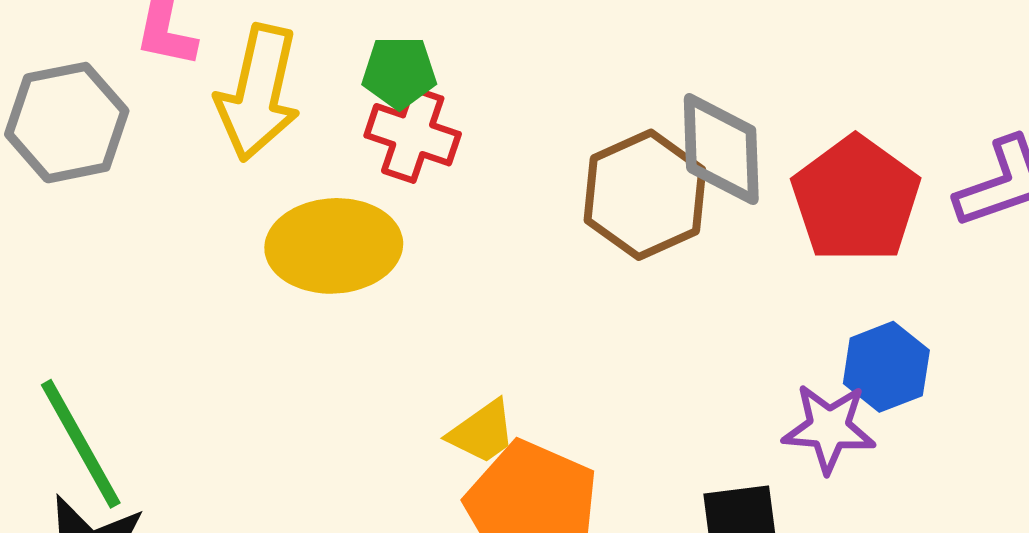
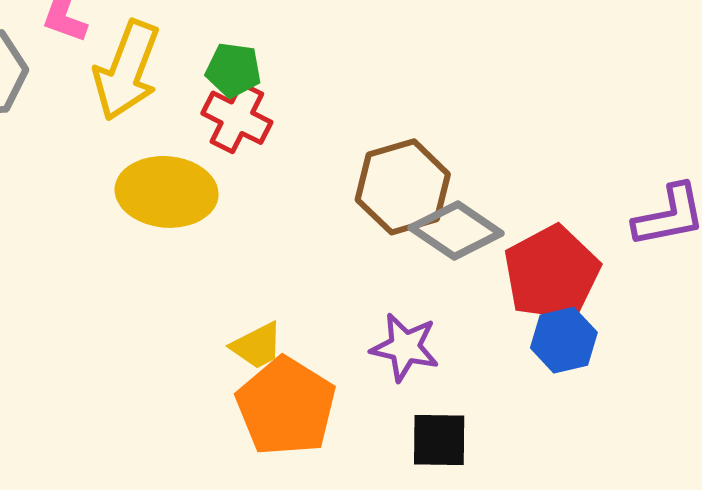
gray diamond: (721, 149) -> (456, 230), moved, turned -62
red pentagon: (856, 199) -> (552, 273), moved
purple star: (829, 428) -> (405, 347), moved

